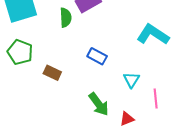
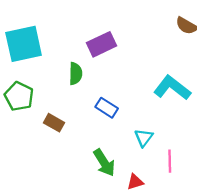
green semicircle: (66, 18) -> (76, 74), moved

